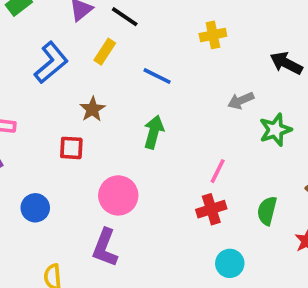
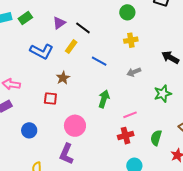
blue L-shape: (51, 63) -> (42, 51), turned 65
gray arrow: (241, 101) -> (134, 72), moved
green arrow: (154, 132) -> (104, 99), moved
pink line: (218, 171) -> (130, 115), turned 40

